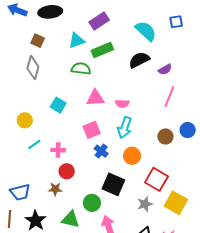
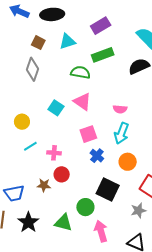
cyan triangle: (77, 40) -> (67, 41), moved
pink triangle: (95, 98) -> (82, 102), moved, turned 36
brown star: (55, 189) -> (44, 185), moved

